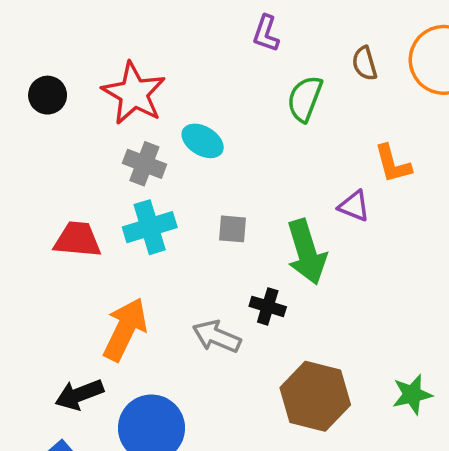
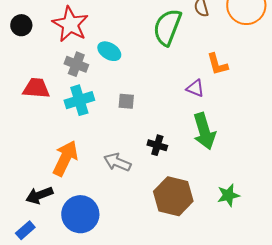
green semicircle: (305, 99) -> (167, 27), size x1.4
red trapezoid: (78, 240) -> (36, 88), moved
green arrow: (306, 252) -> (204, 131), moved
black cross: (268, 306) -> (157, 145), moved

